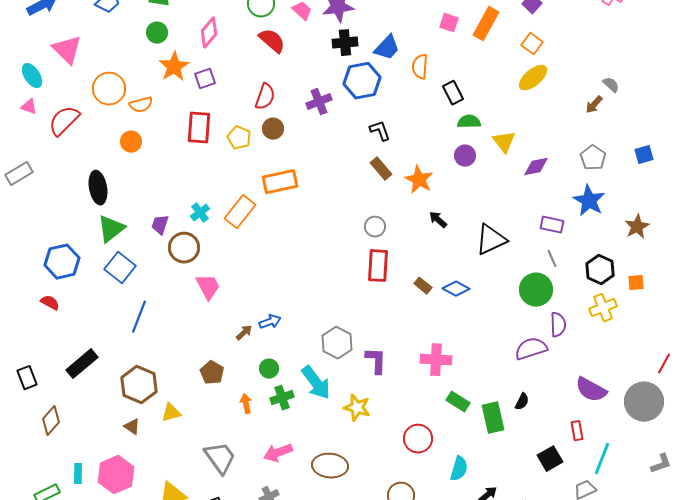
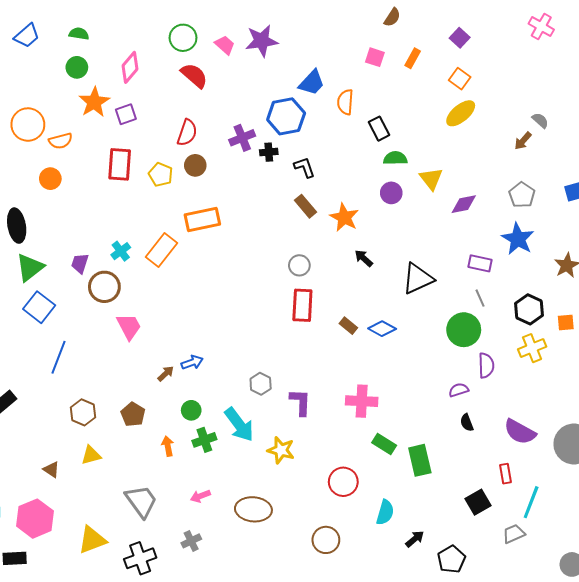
orange rectangle: (486, 24) -> (413, 58), size x0.6
black cross: (345, 43) -> (269, 152), moved, size x0.7
gray hexagon: (337, 343) -> (261, 384), size x0.7
purple semicircle: (531, 349) -> (459, 390), size x0.6
brown hexagon: (139, 385) -> (83, 412), moved, size x0.7
black semicircle: (522, 402) -> (467, 423), moved, turned 132
pink arrow: (278, 453) -> (200, 496), size x0.7

